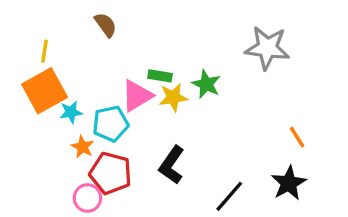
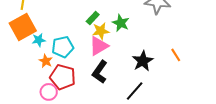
green rectangle: (160, 76) -> (93, 18), turned -56
pink triangle: (137, 96) -> (99, 46), moved
black star: (289, 183) -> (143, 61), moved

